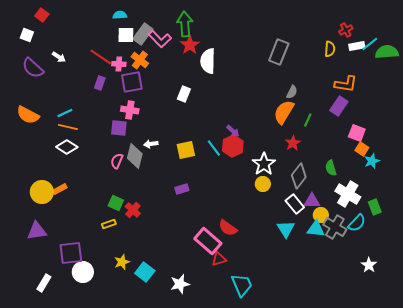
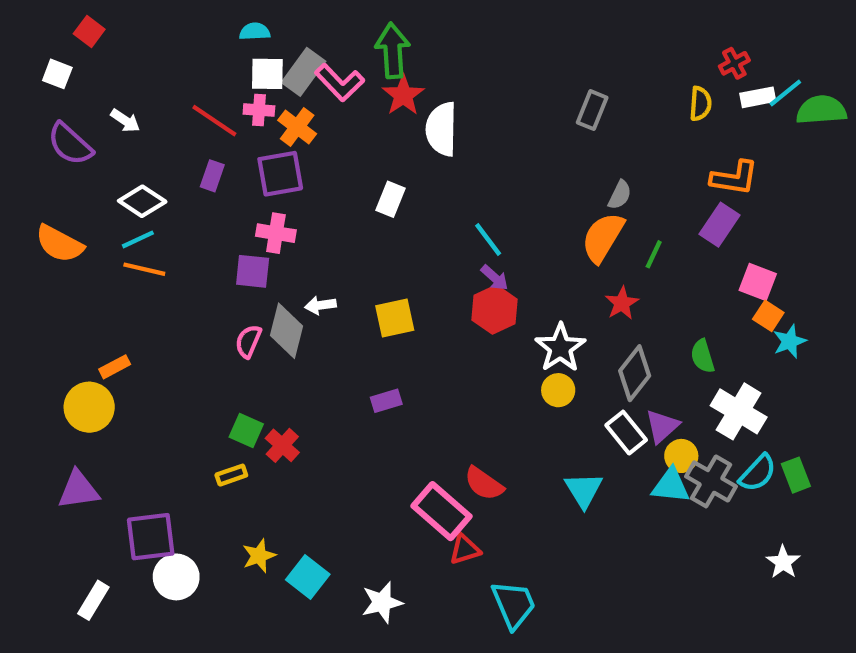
gray rectangle: (279, 52) -> (592, 110), size x0.7
pink cross: (119, 64) -> (259, 110), moved
white diamond: (67, 147) -> (142, 201), moved
cyan line: (214, 148) -> (488, 239), moved
orange rectangle: (60, 189) -> (115, 367), moved
purple triangle: (312, 201) -> (662, 426), turned -42
green rectangle: (375, 207) -> (796, 475), moved
cyan triangle: (286, 229) -> (584, 490), moved

